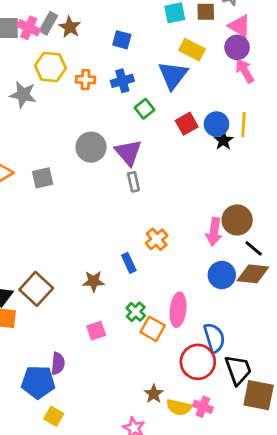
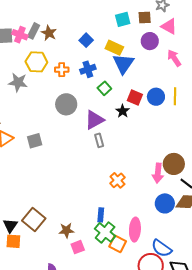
blue square: (122, 40) -> (86, 40), turned 32
purple circle: (237, 47) -> (150, 41), moved
yellow rectangle: (192, 50) -> (114, 48), moved
red square: (187, 124) -> (135, 97), turned -35
black star: (223, 140) -> (123, 111), moved
gray circle: (91, 147) -> (66, 104), moved
purple triangle: (128, 153) -> (94, 120), turned 45
blue rectangle: (129, 263) -> (101, 215), moved, turned 32
brown star: (94, 281) -> (66, 230), moved
green cross: (136, 312) -> (105, 232), size x1.5
blue semicircle: (214, 338) -> (162, 248), turned 145

